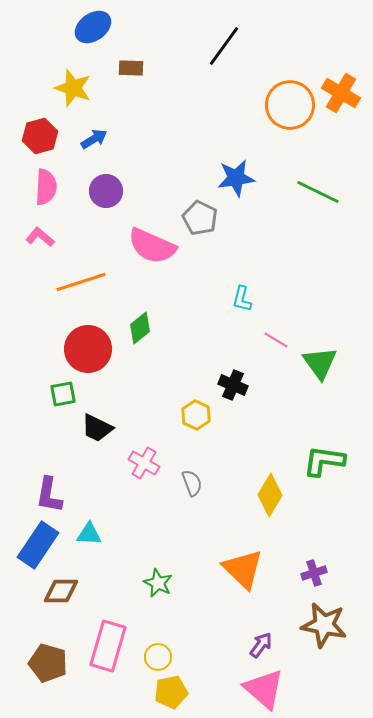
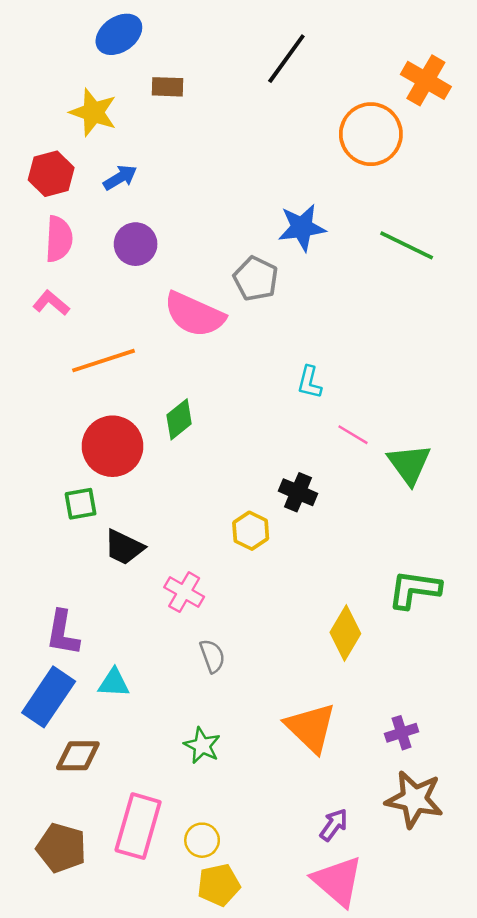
orange cross: (341, 93) -> (426, 80), moved
gray semicircle: (192, 483) -> (212, 656), moved

